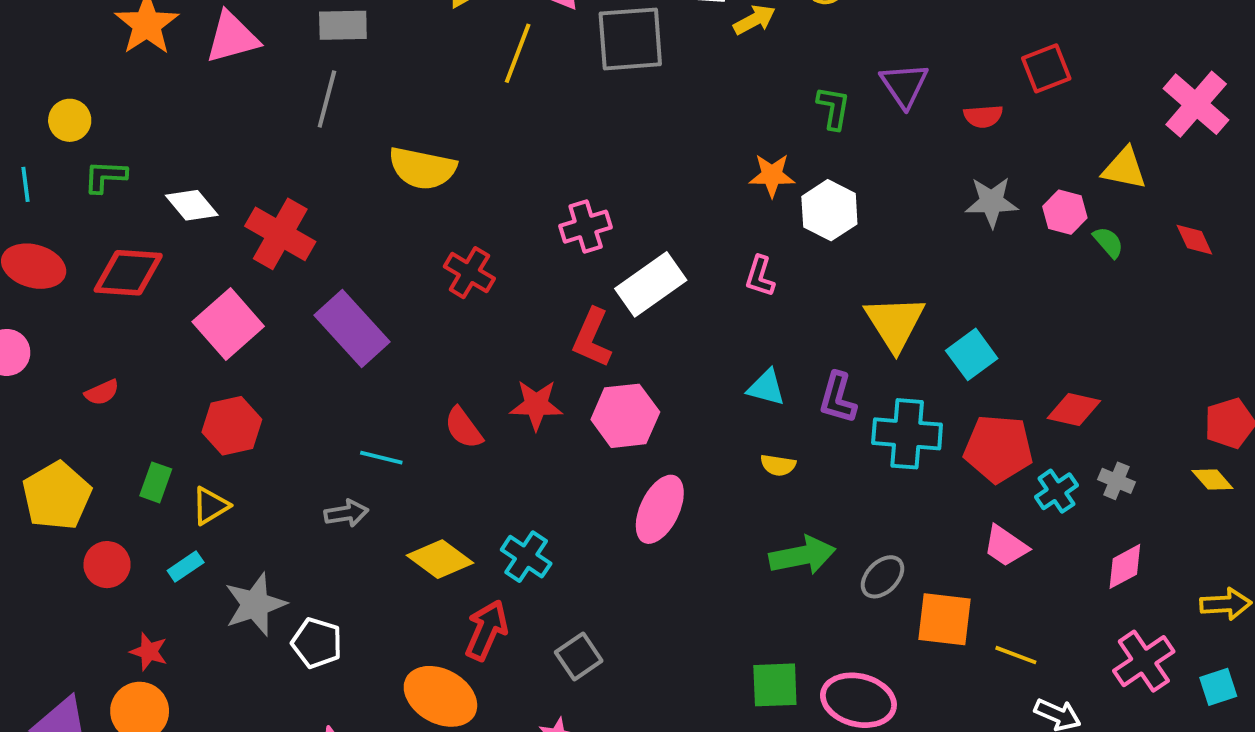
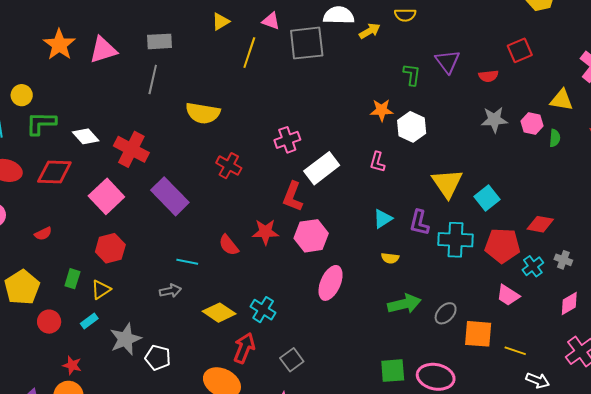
green L-shape: (105, 176) -> (41, 123), size x1.4
green semicircle: (1108, 242) -> (555, 138), turned 48
cyan triangle: (766, 388) -> (383, 219), turned -45

